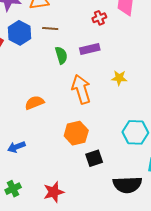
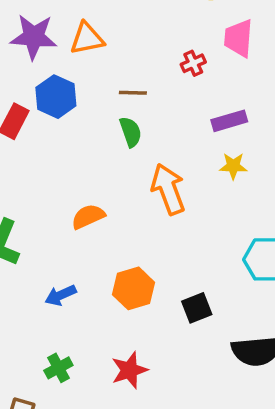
brown line: (50, 28) -> (133, 93), moved
purple rectangle: (90, 49) -> (229, 121), moved
orange hexagon: (76, 133) -> (134, 288), moved

